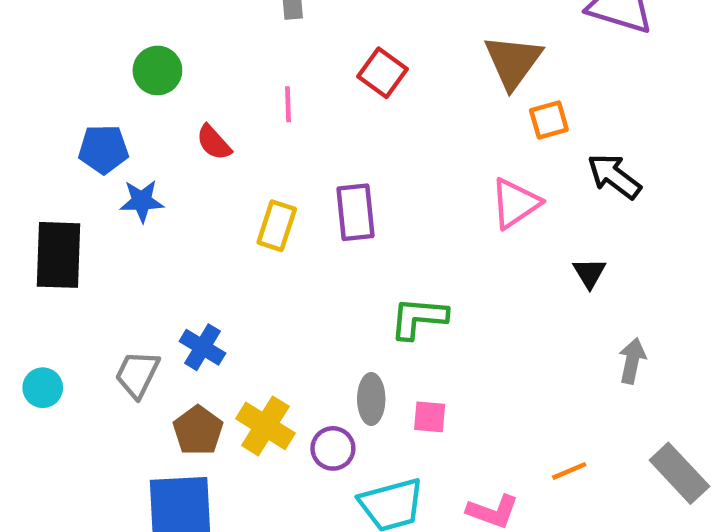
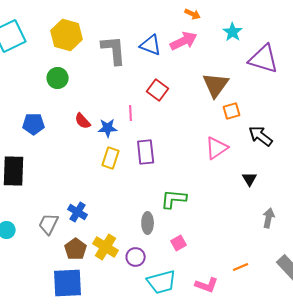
green circle: (157, 70) -> (58, 78), moved
pink line: (288, 104) -> (131, 113), moved
blue star: (142, 201) -> (108, 128), moved
gray ellipse: (371, 399) -> (148, 223), moved
pink square: (430, 417) -> (179, 243), turned -35

